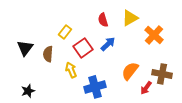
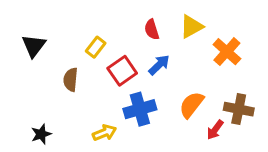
black triangle: (25, 48) -> (34, 46), moved
yellow arrow: (71, 70) -> (105, 133), moved, turned 91
blue cross: (95, 87) -> (140, 109), moved

